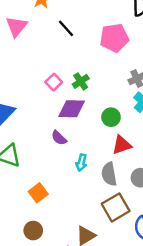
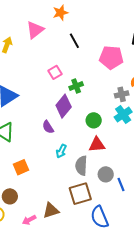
pink square: (54, 82) -> (55, 72), moved
purple diamond: (72, 109) -> (64, 106), turned -65

